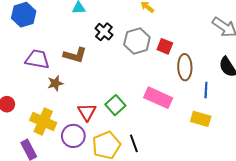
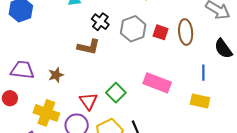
brown L-shape: (75, 55) -> (89, 47), moved
purple trapezoid: (37, 59) -> (22, 70), moved
brown ellipse: (185, 67) -> (186, 32), moved

